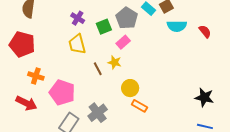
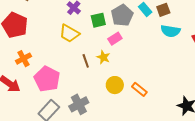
yellow trapezoid: (77, 44) -> (69, 33), turned -55
orange cross: (36, 76) -> (23, 59), turned 35
orange rectangle: (139, 106) -> (139, 89), moved

